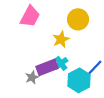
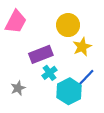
yellow star: (61, 39) -> (82, 47), moved
purple rectangle: (47, 67) -> (41, 54), moved

